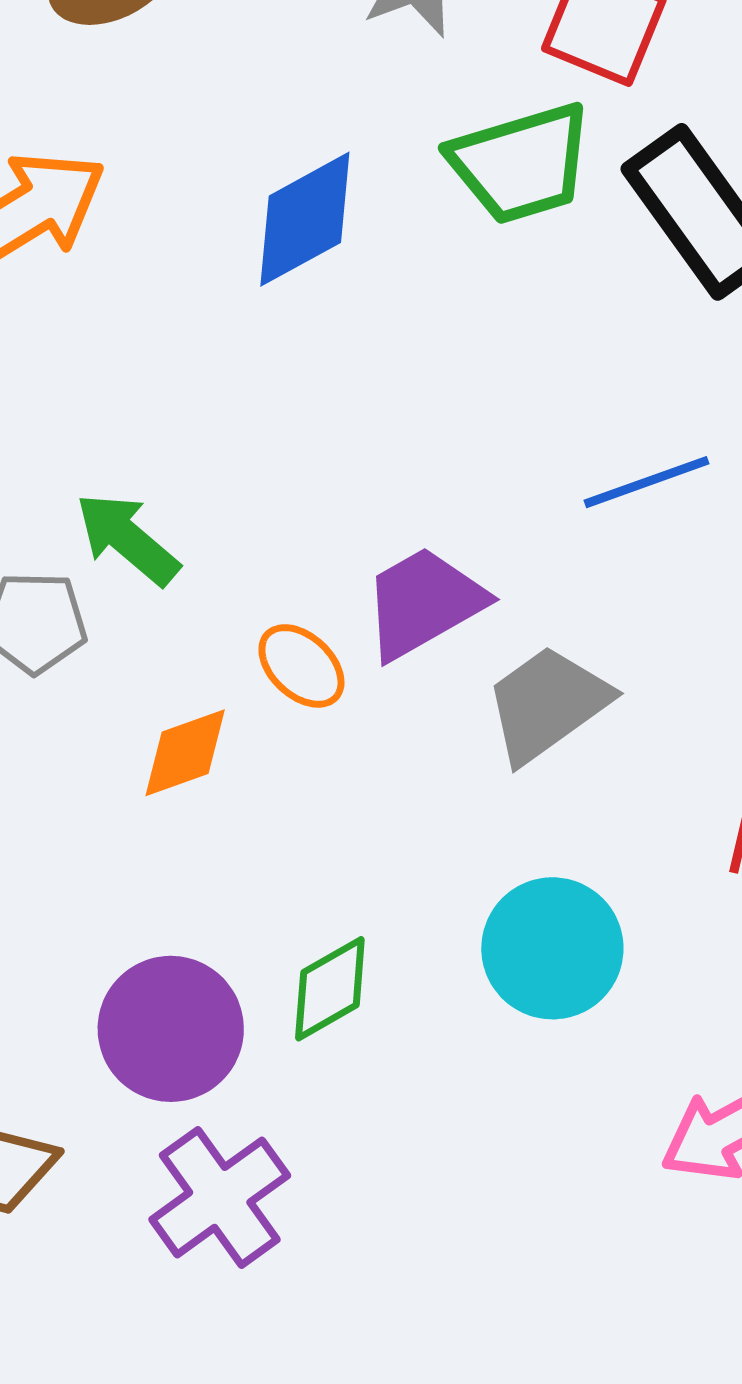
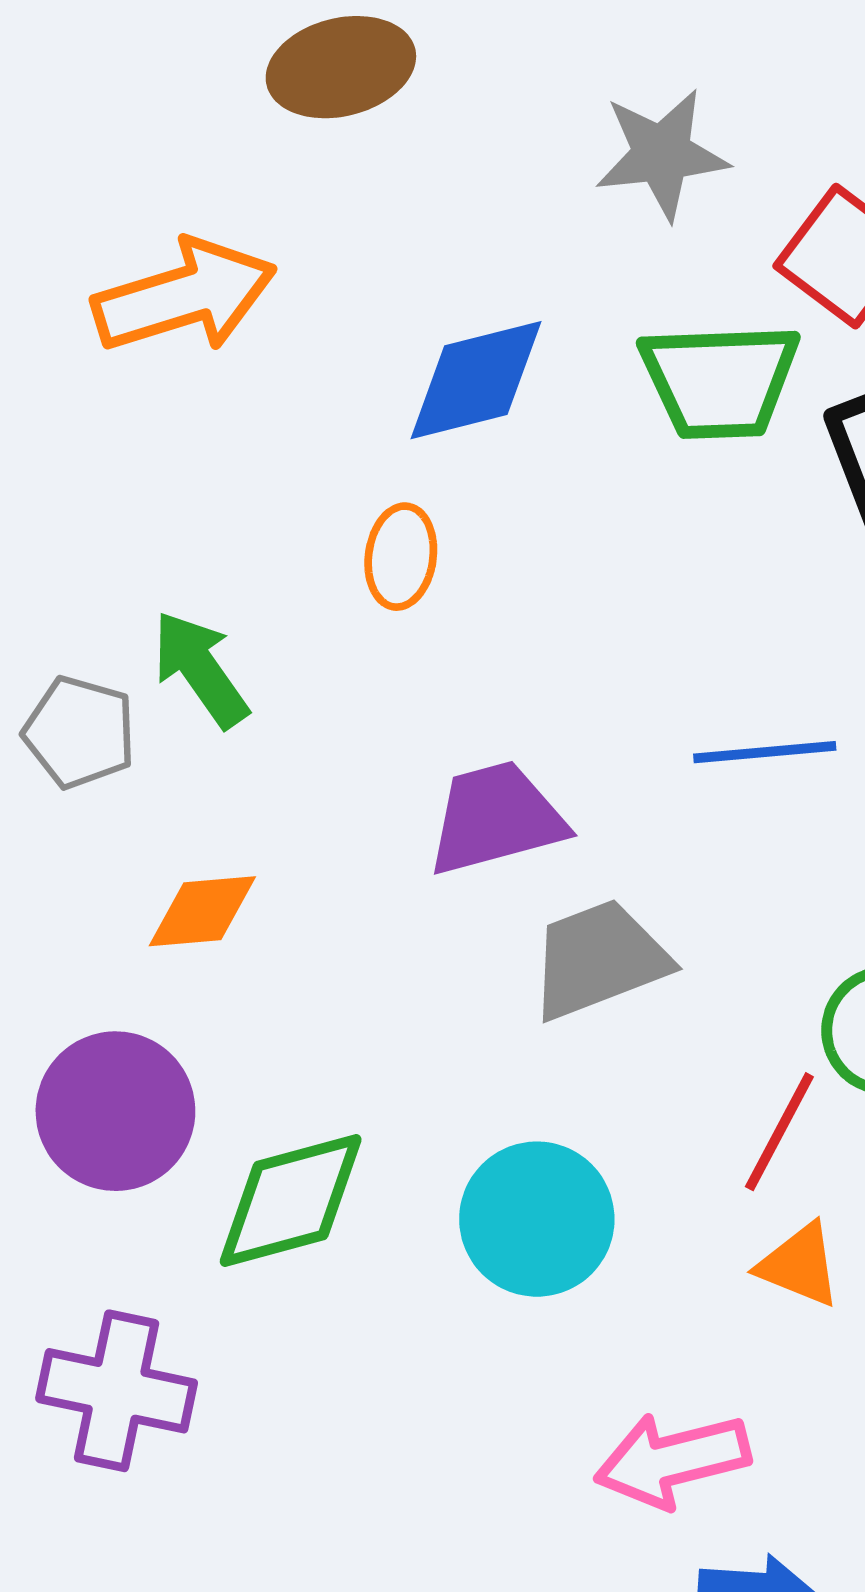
orange ellipse: (301, 666) -> (401, 557), moved, turned 40
green diamond: (330, 989) -> (291, 1201), size x1.4
purple circle: (171, 1029) -> (115, 1111), moved
purple cross: (220, 1197) -> (117, 1391), turned 33

